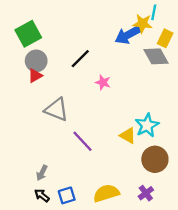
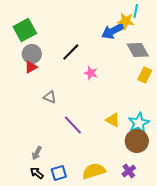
yellow rectangle: (165, 38) -> (145, 75), moved
gray triangle: (57, 110) -> (50, 97), size x0.6
cyan star: (147, 125) -> (139, 123), moved

